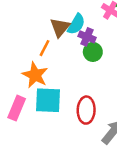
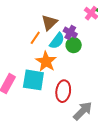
cyan semicircle: (76, 24) -> (57, 41), moved
orange star: (35, 75) -> (46, 62), moved

